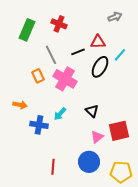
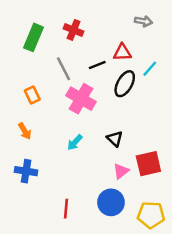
gray arrow: (115, 17) -> (143, 21), turned 32
orange rectangle: (38, 76) -> (32, 95), moved
orange arrow: (20, 105) -> (25, 131), turned 48
blue cross: (39, 125) -> (26, 171), moved

